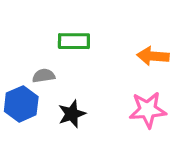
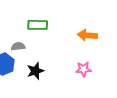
pink star: (148, 110) -> (83, 69), size x0.7

